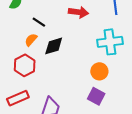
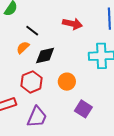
red hexagon: (25, 65) -> (31, 82), moved
orange circle: (99, 71) -> (67, 82), moved

